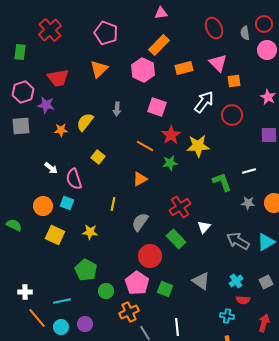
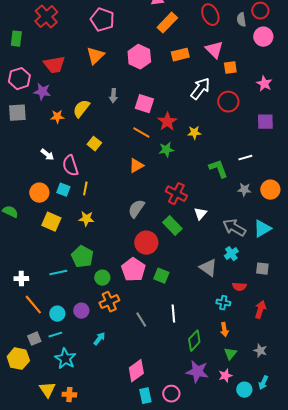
orange rectangle: (159, 45) -> (167, 23), moved
pink square: (157, 107) -> (144, 104), moved
yellow star: (198, 146) -> (194, 133), size x0.6
yellow line: (113, 204) -> (85, 189), moved
red cross: (180, 207) -> (176, 194), turned -30
gray triangle: (201, 281) -> (208, 268), moved
cyan cross: (236, 281) -> (231, 254), moved
gray square: (266, 282) -> (262, 269), turned 32
cyan line: (62, 301) -> (58, 273), moved
orange cross: (129, 312) -> (109, 302), moved

